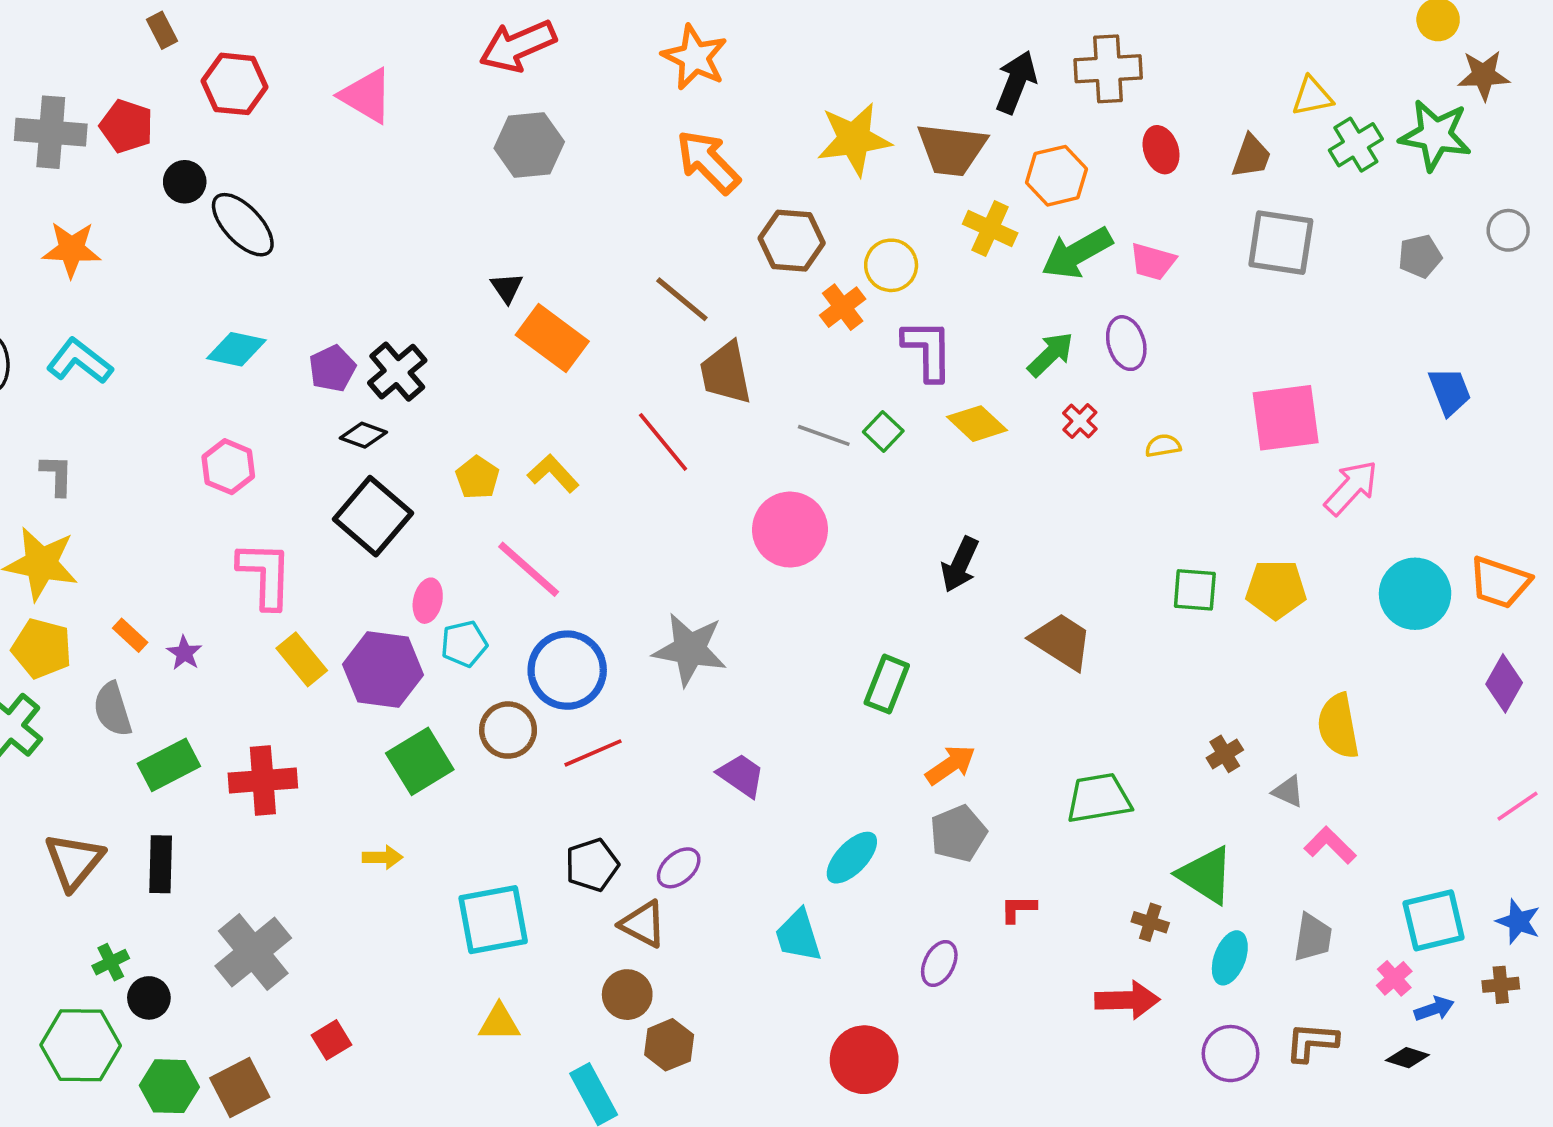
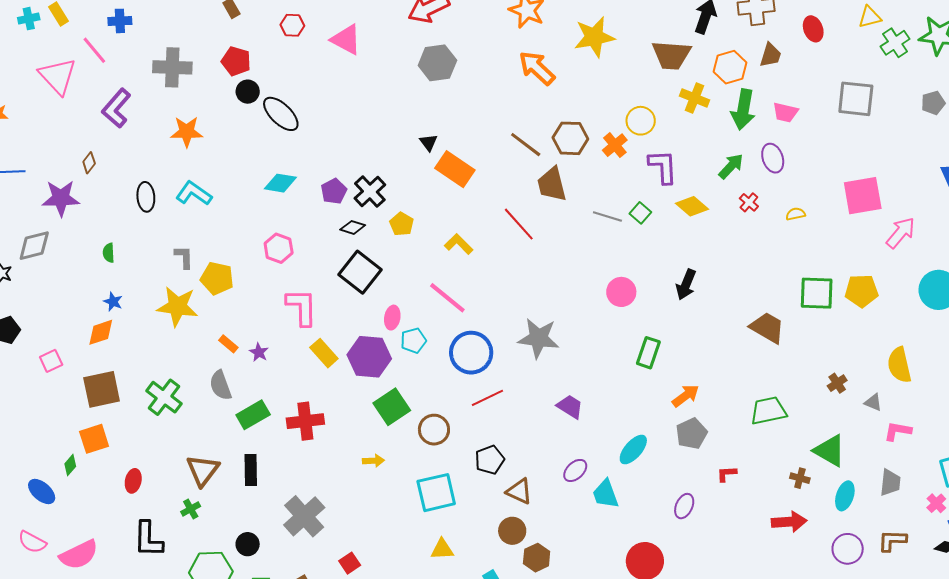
red hexagon: (235, 84) -> (292, 25), moved, size x0.7
red pentagon: (127, 126) -> (236, 61), moved
yellow star: (854, 139) -> (594, 37), moved
red ellipse: (1161, 150) -> (813, 29), moved
brown trapezoid: (1251, 156) -> (770, 55), moved
brown hexagon: (792, 241) -> (570, 138), moved
green arrow: (1077, 253) -> (743, 110), turned -48
yellow pentagon: (477, 478) -> (402, 224), moved
pink circle: (790, 530) -> (621, 292), moved, size x0.7
green square: (1195, 590) -> (817, 293), size x1.4
brown trapezoid: (1062, 641) -> (767, 328), moved
yellow pentagon: (42, 648) -> (217, 278), moved
brown circle: (508, 730) -> (434, 430), moved
pink L-shape: (1330, 845) -> (898, 431), turned -32
purple ellipse: (679, 868) -> (575, 470), moved
green cross: (111, 962) -> (191, 509), moved

